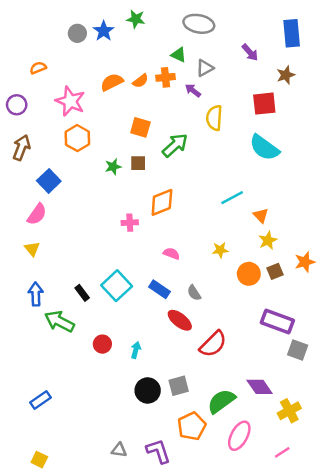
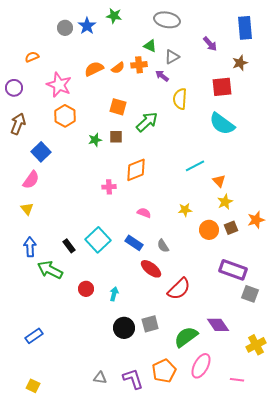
yellow cross: (289, 411) -> (256, 345), moved
orange pentagon: (192, 426) -> (164, 371), moved
pink line: (282, 452) -> (237, 380), turned 40

